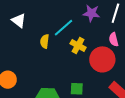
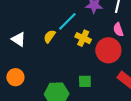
white triangle: (19, 20) -> (19, 39), moved
yellow semicircle: (45, 41) -> (50, 36), turned 32

